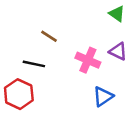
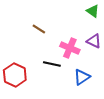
black line: (34, 64) -> (52, 64), moved

